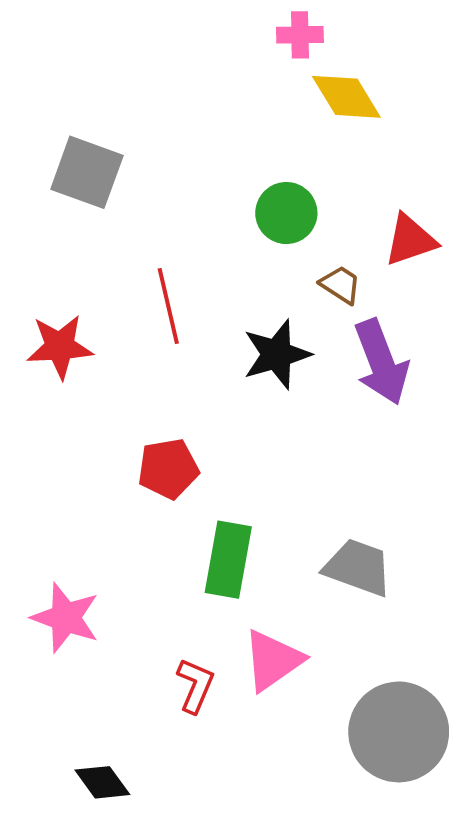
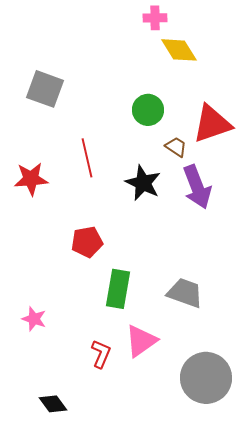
red triangle: (410, 240) -> (212, 124), size x1.4
black star: (277, 354) -> (143, 183), turned -30
pink star: (66, 618) -> (34, 319), size x0.7

